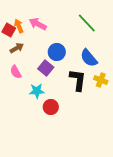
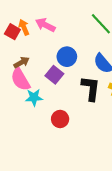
brown arrow: (17, 48) -> (22, 62), moved
pink semicircle: (16, 72) -> (20, 79), size x1.5
cyan star: (37, 91) -> (34, 97), moved

